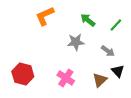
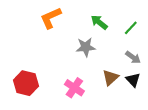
gray arrow: (108, 51) -> (133, 57), moved
brown triangle: (100, 80) -> (110, 78), moved

